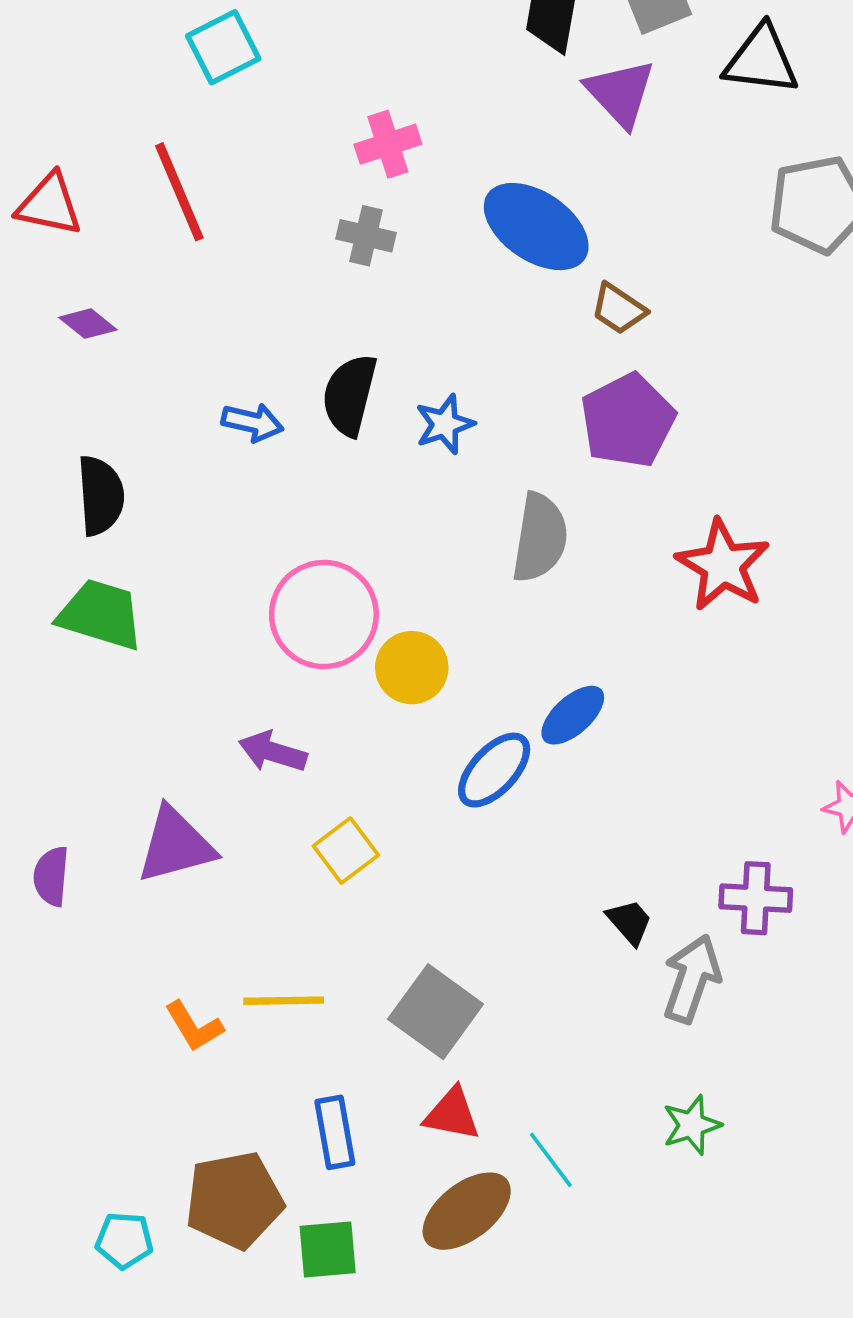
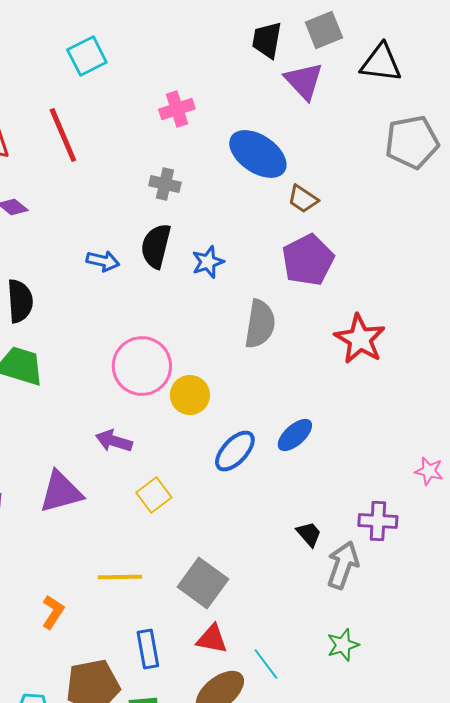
gray cross: (366, 236) -> (165, 184), moved
blue ellipse: (573, 715) -> (295, 435), moved
orange L-shape: (194, 1026) -> (53, 612), moved, turned -116

